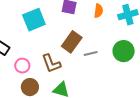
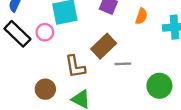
green circle: (124, 51) -> (159, 86), moved
pink circle: (22, 66) -> (45, 32), moved

